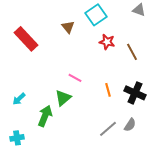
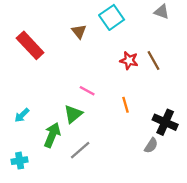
red star: (107, 42) -> (129, 61), moved
black cross: (135, 93) -> (165, 122), moved
gray line: (108, 129) -> (80, 150), moved

